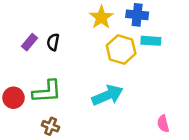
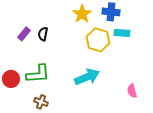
pink semicircle: (163, 124) -> (132, 91), moved

